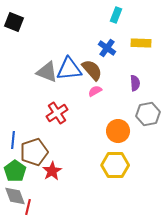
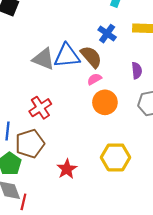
red cross: (57, 113) -> (40, 108), moved
orange circle: (118, 131) -> (105, 102), moved
red star: (52, 171) -> (67, 169), moved

